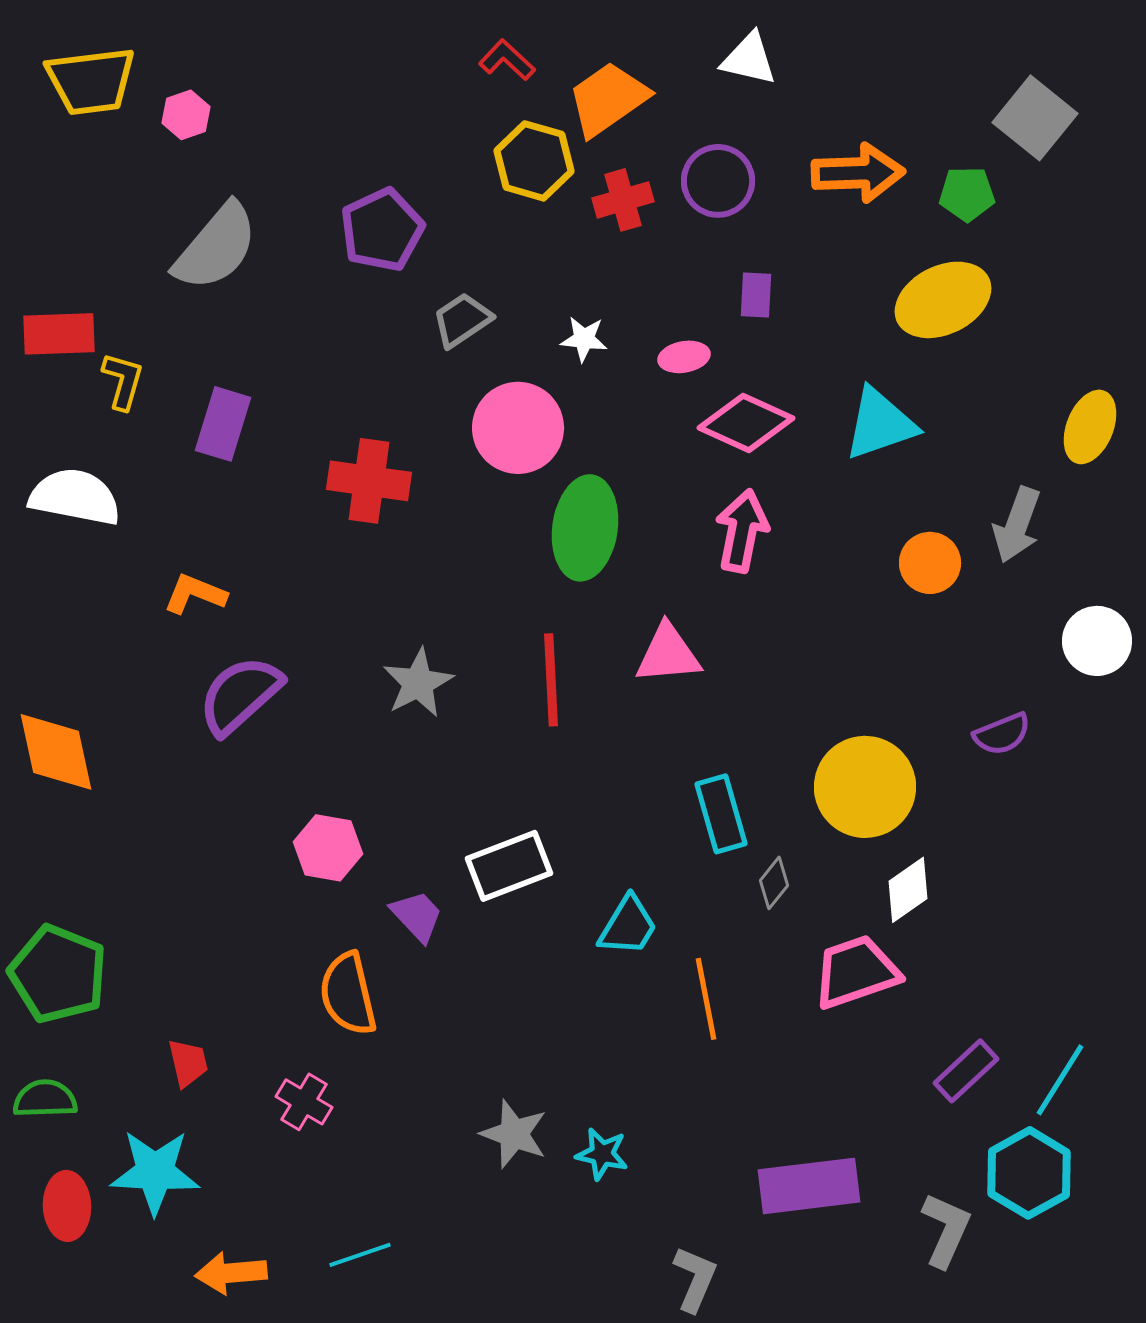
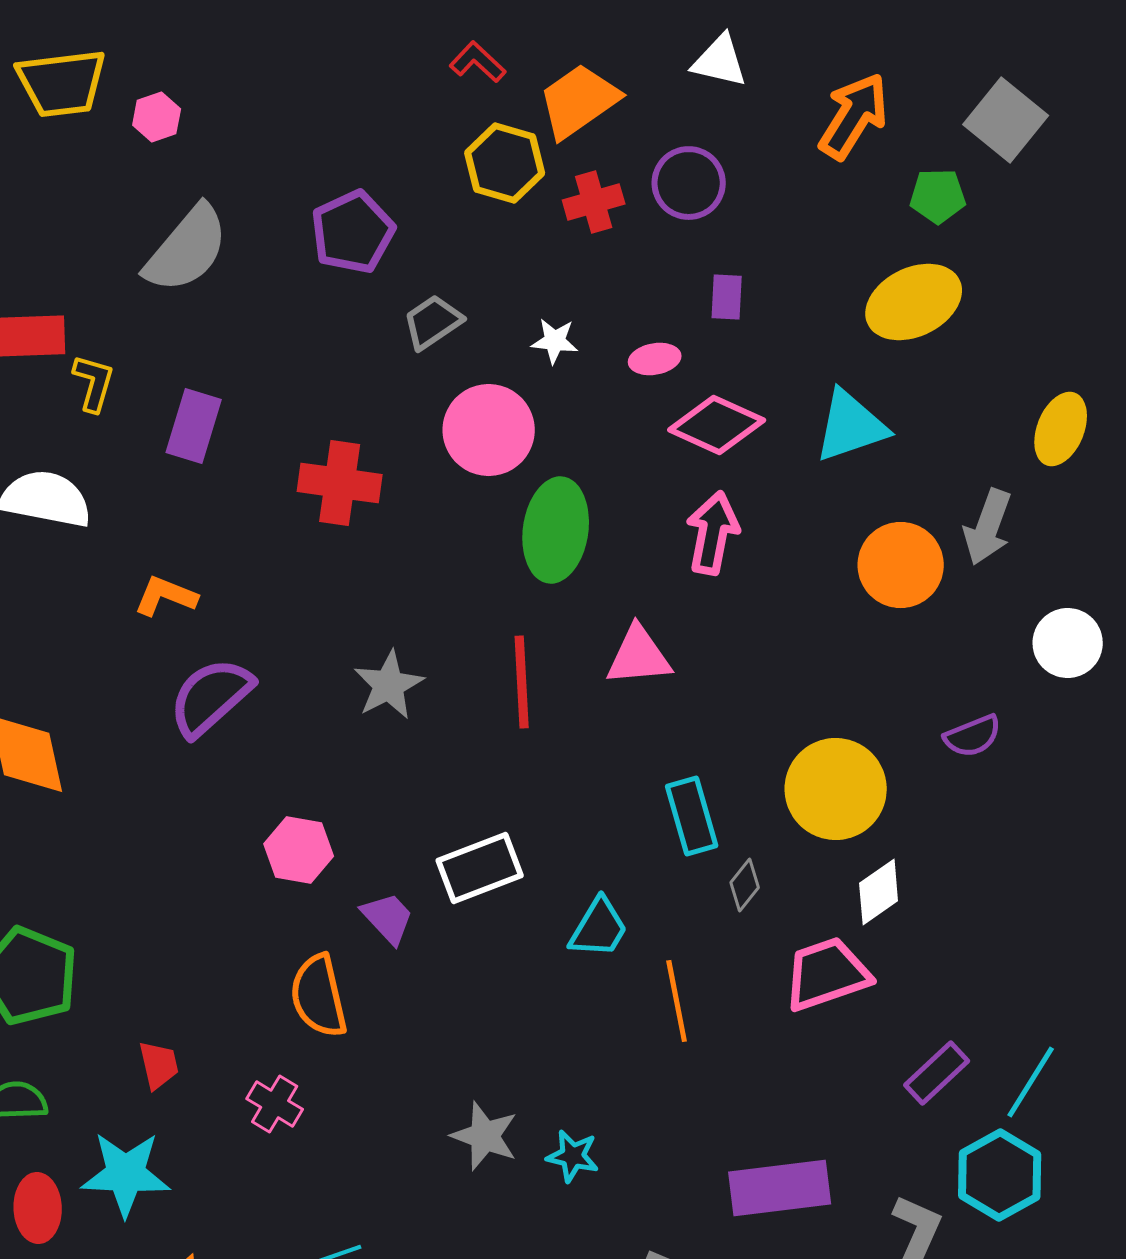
orange arrow: (858, 173) -> (854, 116), moved, turned -56
orange circle: (930, 563) -> (901, 565), size x1.4

